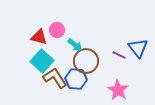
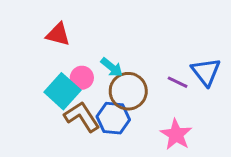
pink circle: (57, 30) -> (82, 78), moved
red triangle: (39, 37) -> (58, 34), moved

